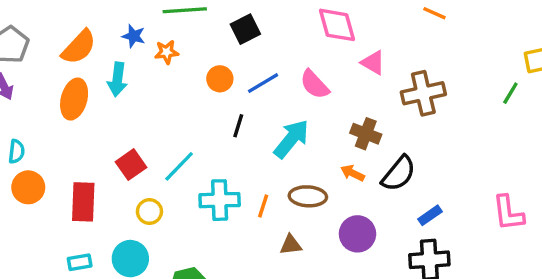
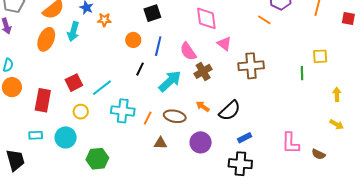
blue line: (263, 83) -> (158, 46), turned -54
green line: (510, 93) -> (302, 73), turned -40
brown cross: (366, 134) -> (203, 71), moved, turned 30

